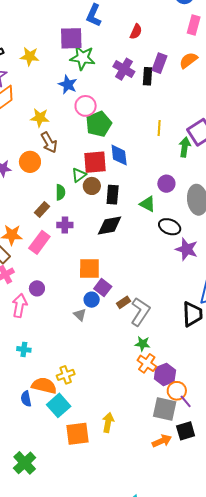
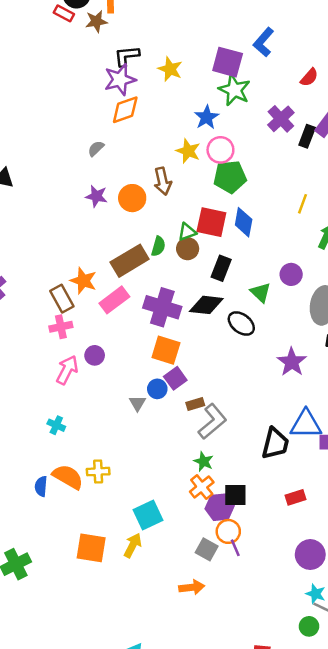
yellow star: (40, 118) -> (188, 151), moved
brown circle: (92, 186) -> (188, 249), moved
brown rectangle: (42, 210) -> (130, 261), size x1.8
purple cross: (65, 225) -> (162, 307), moved, size x1.8
black ellipse: (170, 227) -> (241, 323), moved
cyan square: (59, 405) -> (148, 515), moved
gray square: (165, 409) -> (207, 549), size x0.7
black square: (186, 431) -> (235, 495), moved

